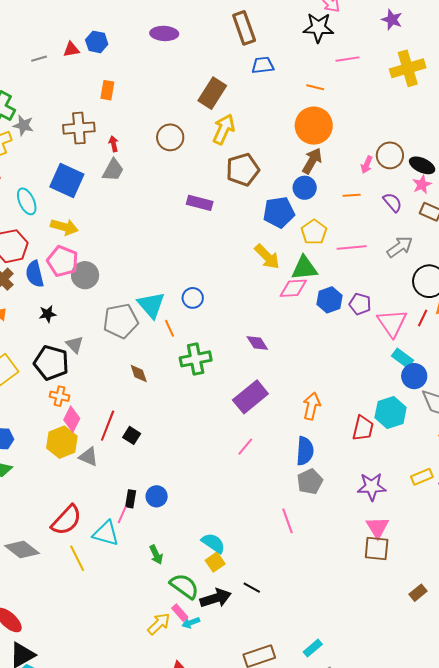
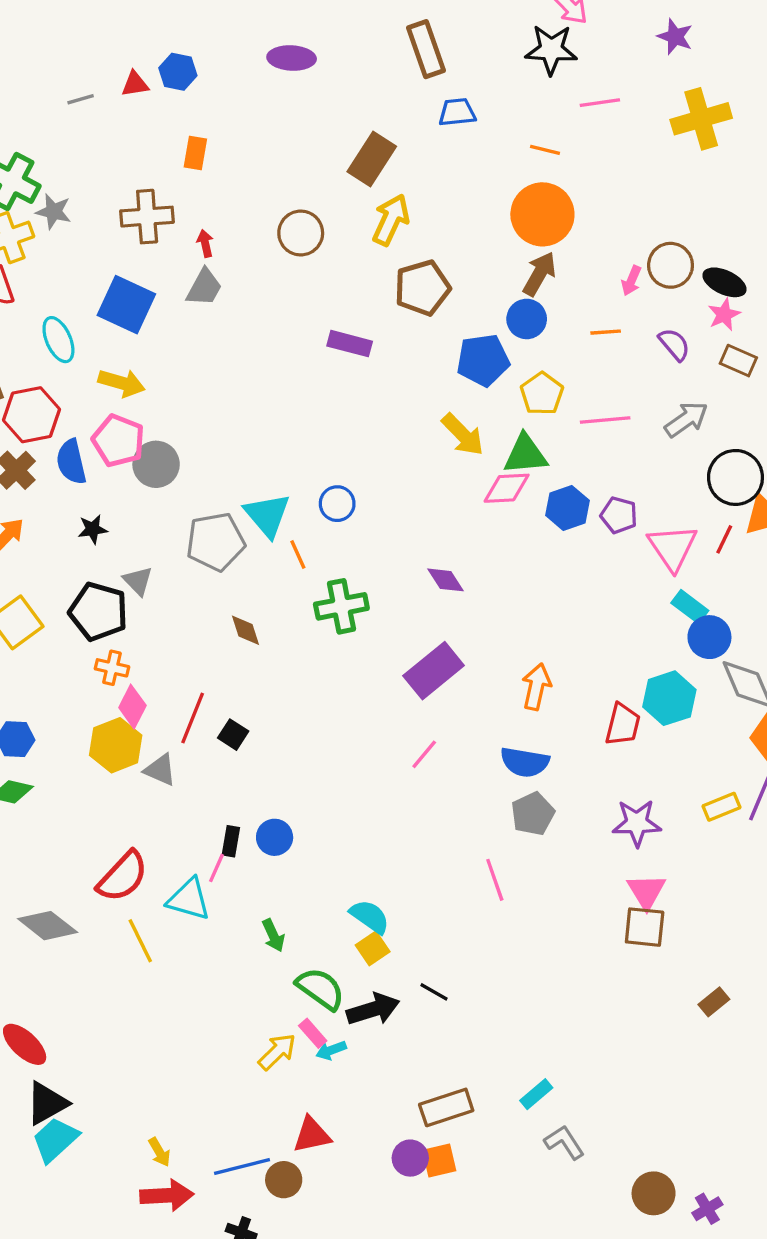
blue semicircle: (305, 451) -> (525, 762), turned 96

